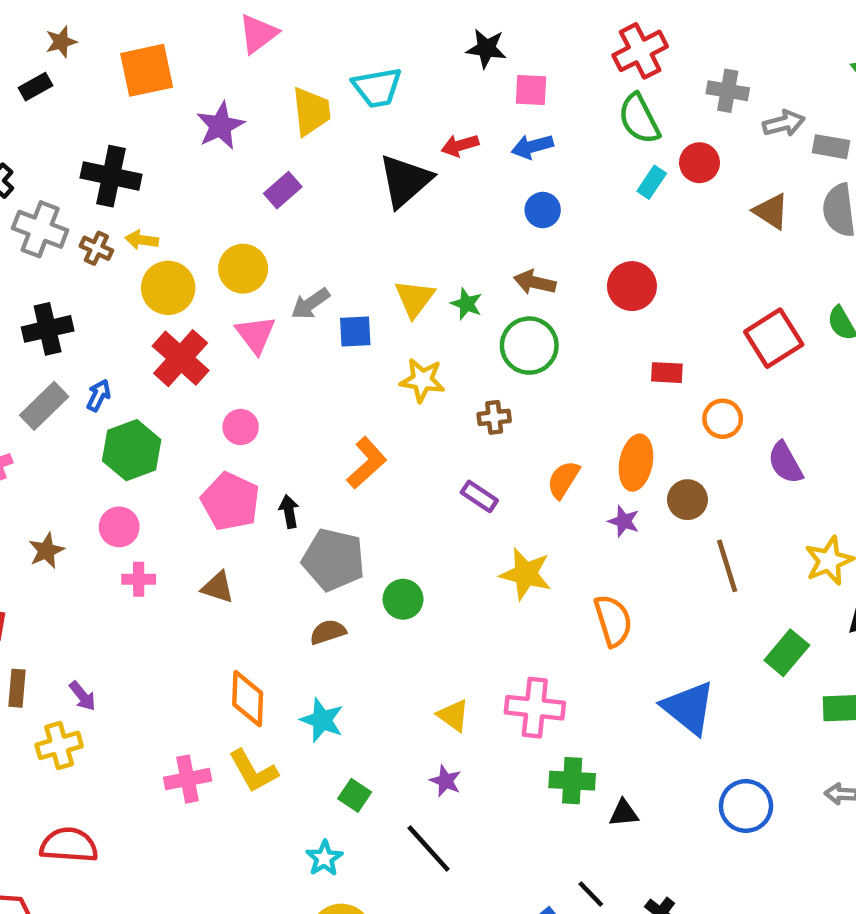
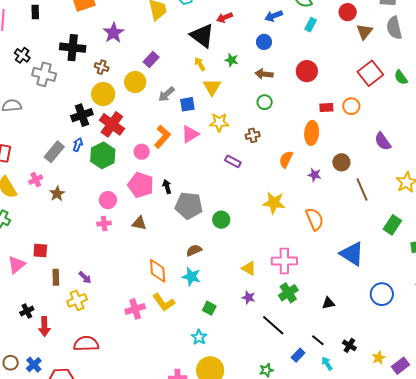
black rectangle: (36, 87) -> (35, 12), turned -56
purple star: (220, 126) -> (114, 33), moved
blue arrow: (532, 147) -> (274, 16), moved
red circle: (700, 163) -> (348, 12), moved
black triangle: (405, 181) -> (202, 36), turned -36
purple rectangle: (283, 190) -> (151, 59), moved
brown triangle: (771, 211) -> (364, 32), turned 42
yellow arrow: (142, 240) -> (200, 64), moved, turned 56
brown cross: (96, 248) -> (102, 67), moved
green star: (467, 304) -> (232, 60), moved
black cross: (48, 329) -> (82, 115), moved
pink triangle: (256, 334) -> (190, 134), moved, turned 42
red square: (774, 338) -> (370, 73), moved
green circle: (529, 346) -> (265, 102), size x0.6
orange circle: (723, 419) -> (351, 106), moved
green hexagon: (132, 450) -> (103, 155), moved
orange L-shape: (367, 463) -> (162, 137), moved
orange ellipse: (636, 463) -> (312, 133), moved
purple rectangle: (479, 496) -> (233, 161), moved
pink circle: (119, 527) -> (108, 200), moved
brown star: (46, 551) -> (57, 194), moved
brown semicircle: (328, 632) -> (194, 250), moved
green cross: (572, 781) -> (288, 293), moved, turned -30
black line: (429, 849) -> (273, 325), moved

